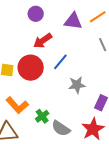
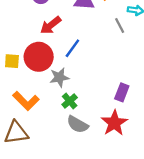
gray star: (77, 85) -> (59, 77), moved
green cross: (42, 116) -> (70, 101), moved

